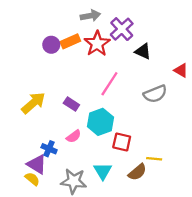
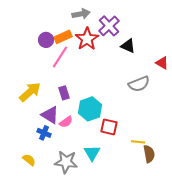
pink line: (109, 84) -> (60, 57), moved
purple rectangle: (71, 104) -> (64, 93), turned 40
purple triangle: (37, 164) -> (50, 115), moved
brown semicircle: (137, 172) -> (149, 154), moved, turned -60

